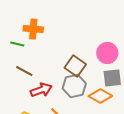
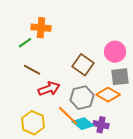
green line: (17, 44) -> (25, 43), turned -48
gray hexagon: (74, 86) -> (82, 98), moved

